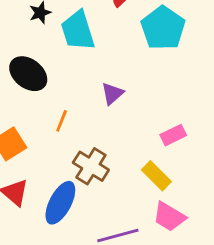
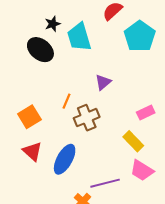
black ellipse: (28, 74) -> (40, 50), moved
brown cross: (91, 166) -> (87, 118), moved, turned 35

